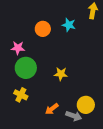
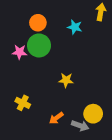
orange circle: (43, 29) -> (38, 23), moved
green circle: (26, 68) -> (39, 45), moved

